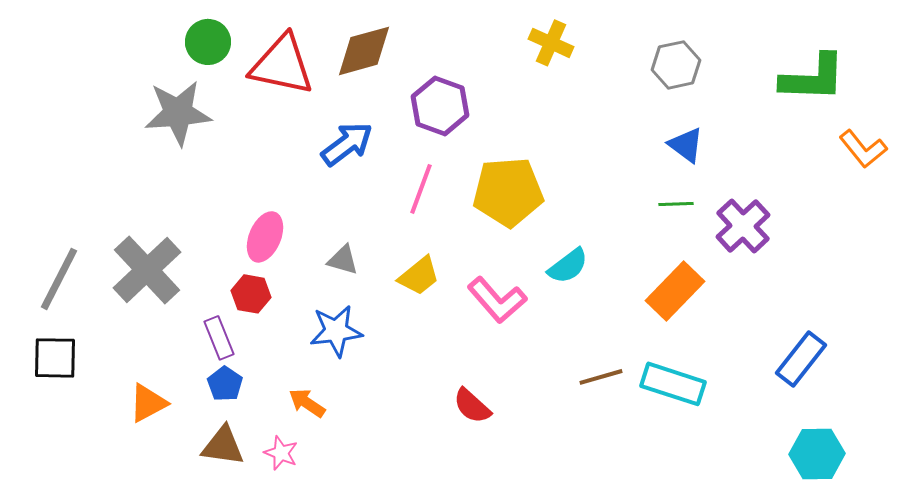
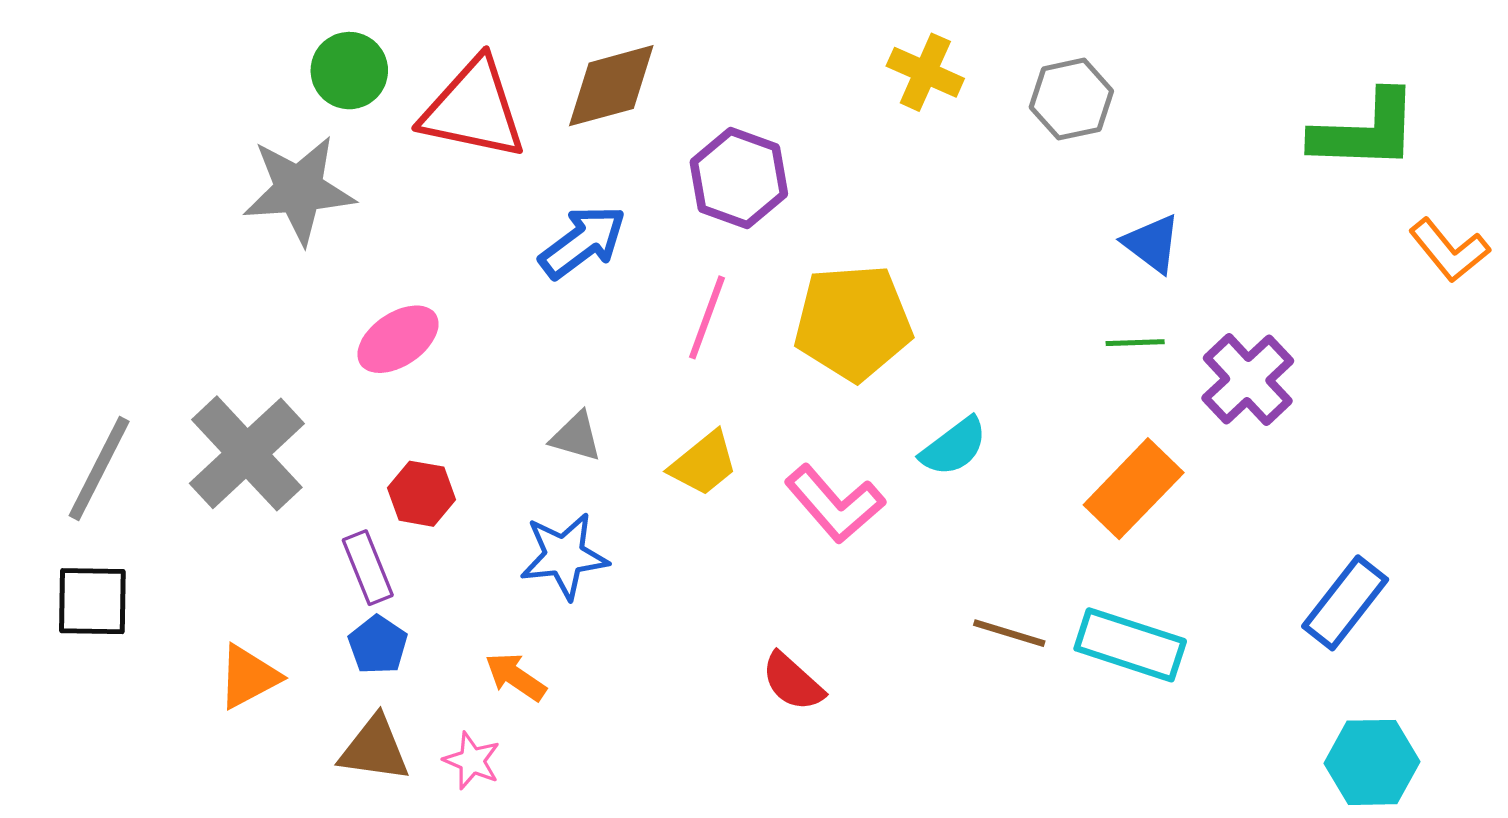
gray hexagon: (676, 65) -> (1071, 99), moved
pink ellipse: (265, 237) -> (398, 339), moved, turned 33
brown line: (601, 377) -> (1009, 633), turned 33

